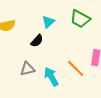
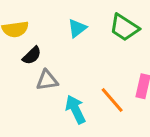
black semicircle: (37, 41) -> (32, 56), moved
gray triangle: (27, 69) -> (47, 80), moved

